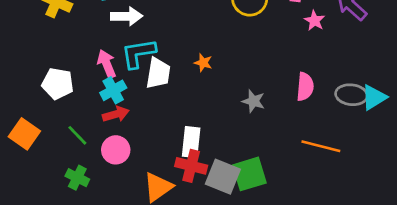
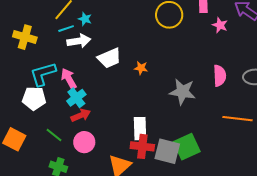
cyan L-shape: (138, 53) -> (43, 74), moved
white trapezoid: (158, 73) -> (109, 58), moved, turned 65
gray star: (253, 101) -> (182, 92), size x1.5

